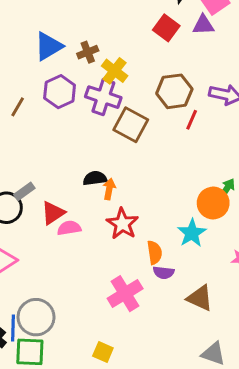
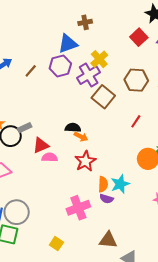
blue triangle: (49, 46) -> (68, 44), moved
brown cross: (88, 52) -> (85, 22), moved
purple cross: (103, 97) -> (89, 75), turned 30
red line: (192, 120) -> (136, 121), moved
orange arrow: (109, 189) -> (81, 137), turned 96
cyan star: (192, 233) -> (120, 184), moved
brown triangle: (200, 298) -> (108, 240), moved, turned -30

